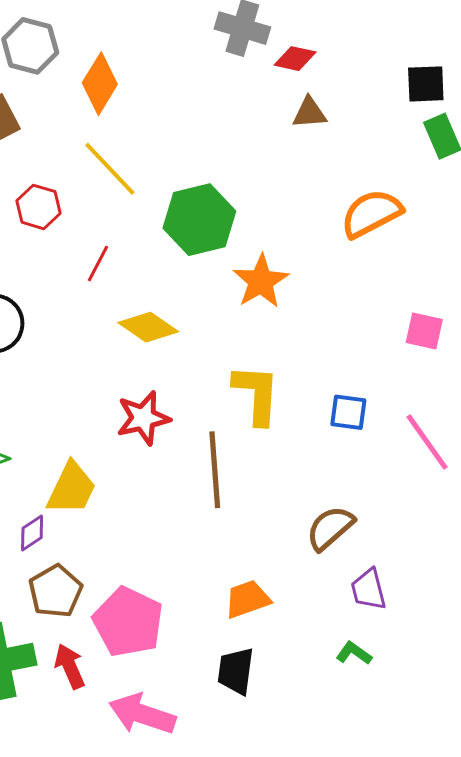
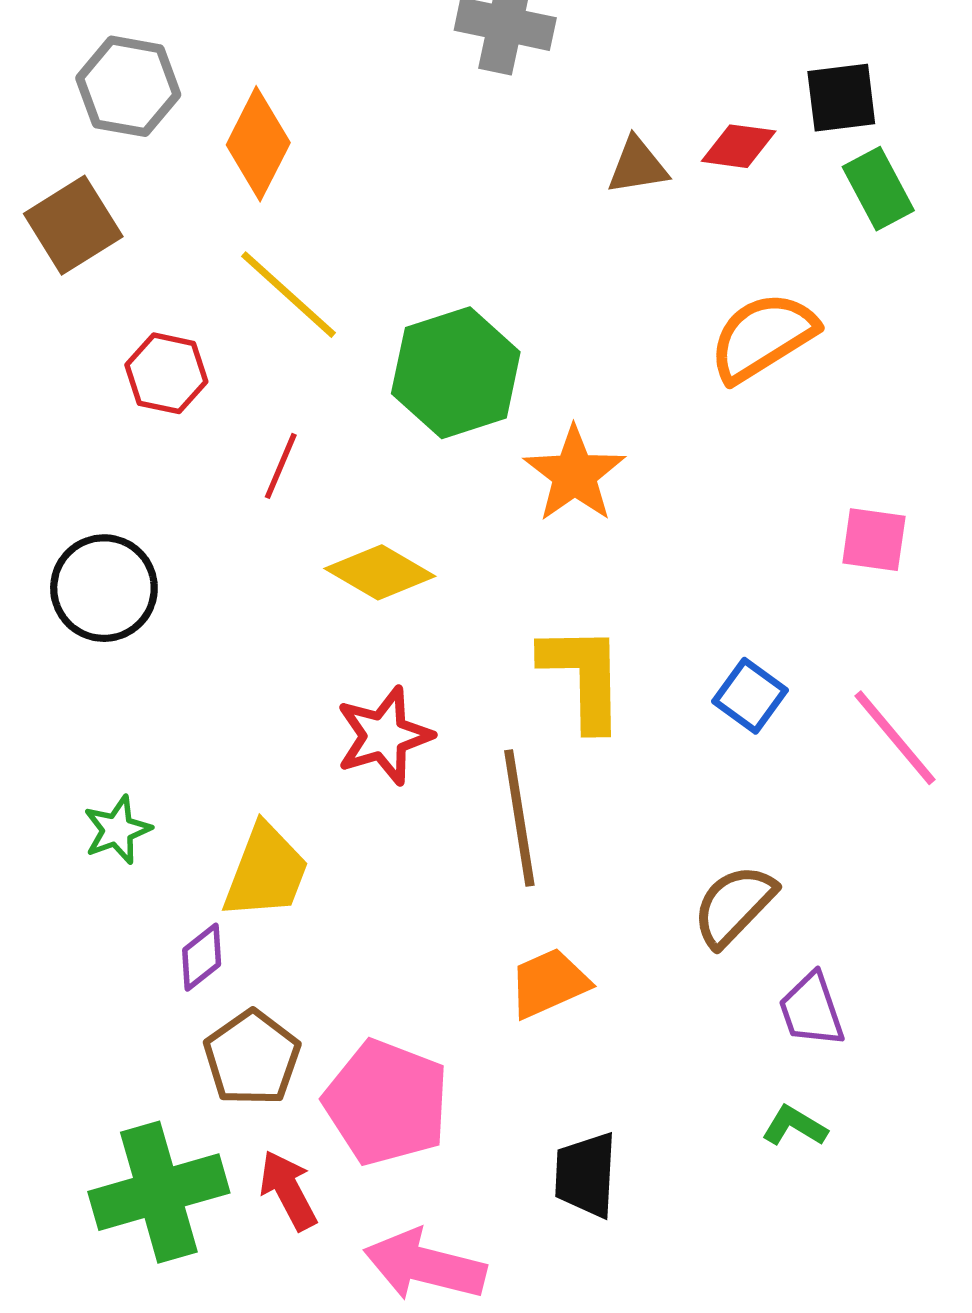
red diamond: (295, 59) -> (739, 146), moved
blue square: (348, 412) -> (750, 696), turned 33
orange trapezoid: (247, 599) -> (549, 983), moved

